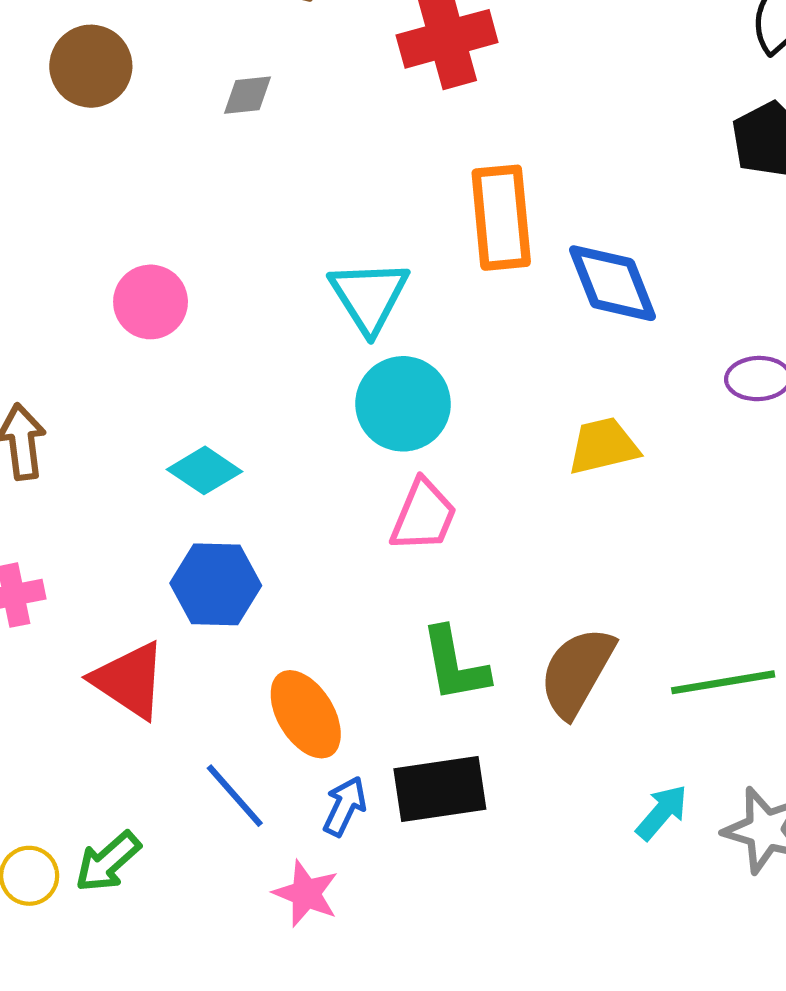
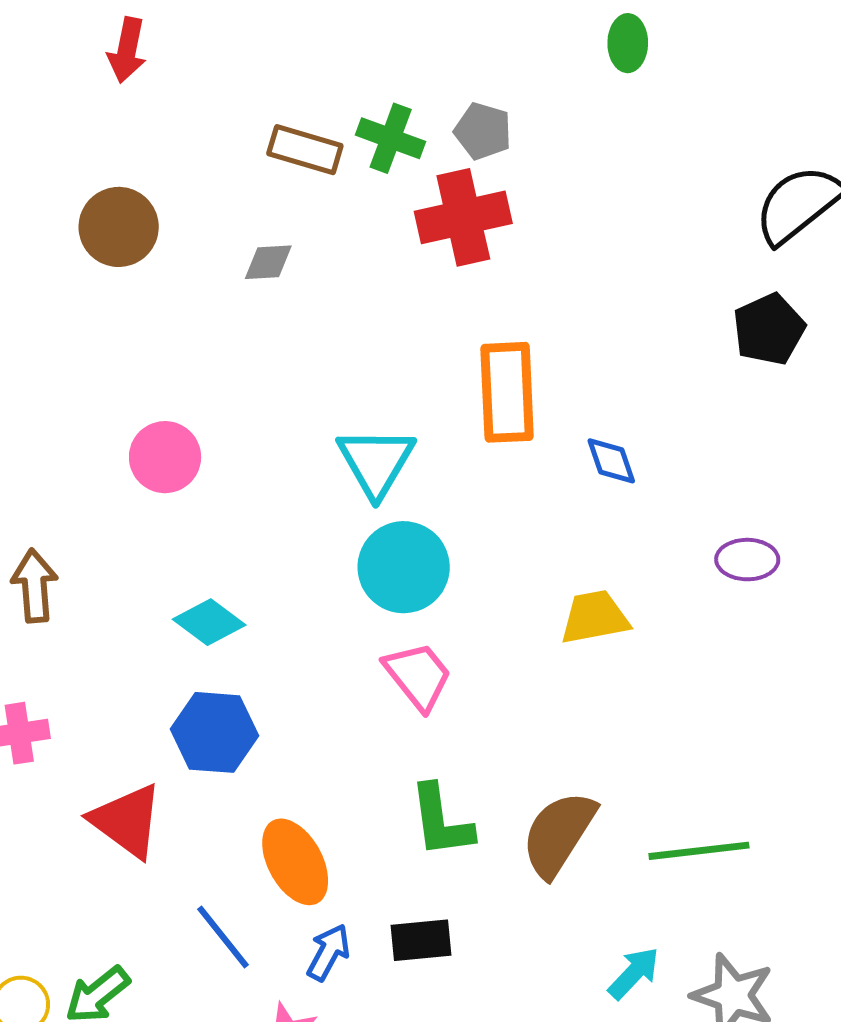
blue diamond: (613, 283) -> (611, 461), size x0.6
pink trapezoid: (423, 516) -> (418, 676), turned -64
black rectangle: (440, 789) -> (421, 940), size x0.7

